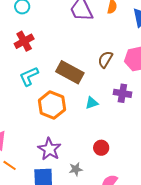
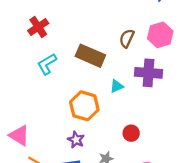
purple cross: (122, 93) -> (148, 73), size x1.4
orange hexagon: (52, 105) -> (84, 106), moved
purple star: (49, 149) -> (76, 140), size x0.7

